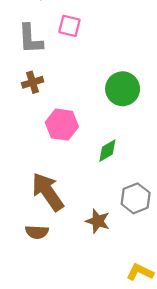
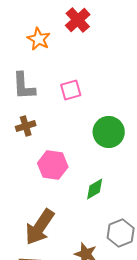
pink square: (69, 26) -> (71, 90), moved, turned -30
brown arrow: (48, 192) -> (40, 227), turned -111

